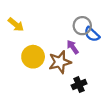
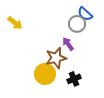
blue semicircle: (92, 34) -> (85, 14), moved
yellow circle: (33, 57) -> (45, 74), moved

